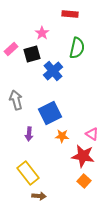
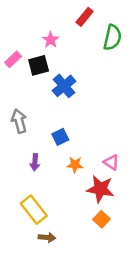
red rectangle: (70, 14) -> (85, 17), turned -56
green semicircle: (77, 48) -> (112, 37), moved
blue square: (50, 113) -> (60, 137), size x0.6

